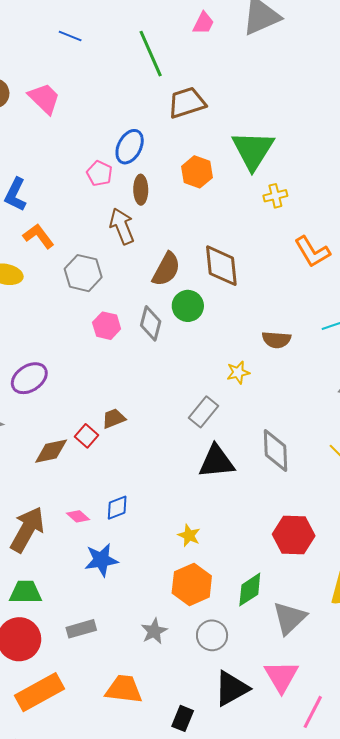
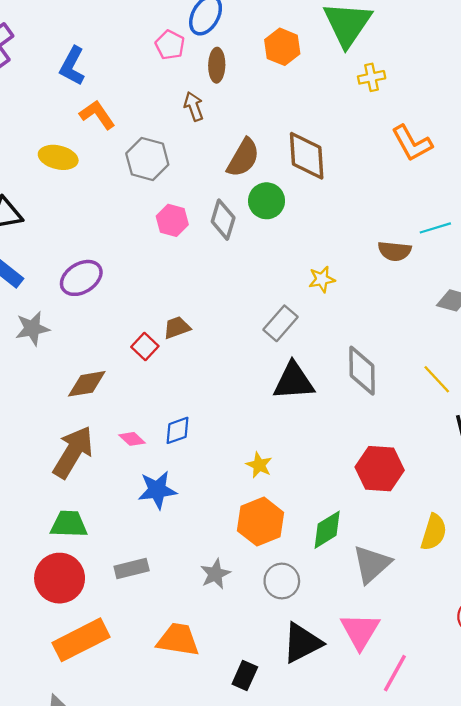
brown arrow: (122, 226) -> (194, 106), size x0.7
brown semicircle: (276, 340) -> (395, 251), moved
brown diamond: (51, 451) -> (87, 384), moved

